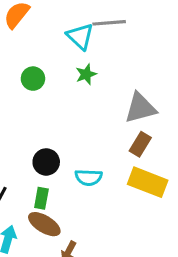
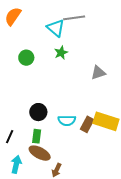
gray triangle: (140, 108) -> (98, 73), size x0.7
brown rectangle: (140, 144) -> (87, 124), moved

